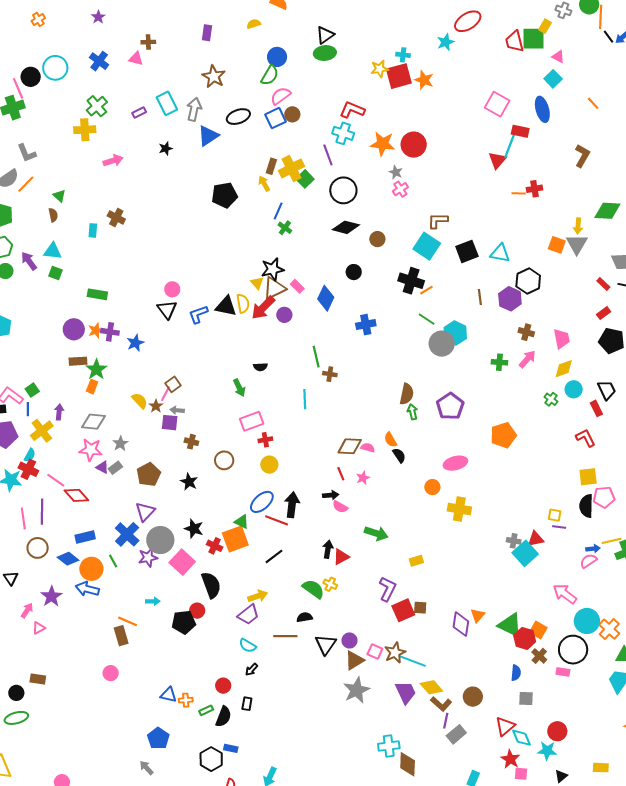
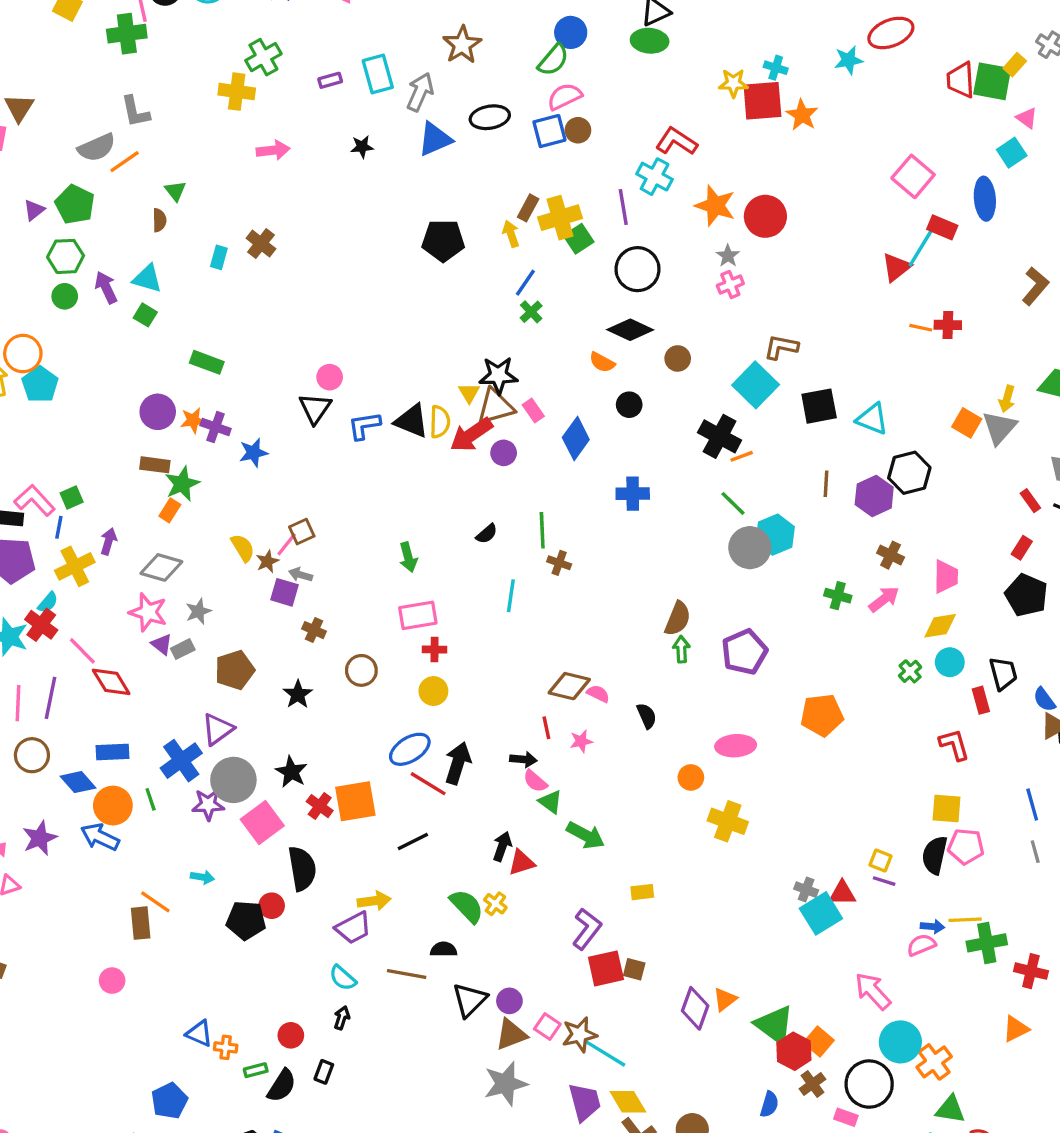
red rectangle: (604, 313) -> (1022, 548), turned -32
black semicircle: (260, 367) -> (487, 534), moved, turned -48
orange semicircle: (390, 440) -> (602, 362), moved, turned -42
green triangle: (242, 522) -> (551, 802), moved
black arrow: (252, 669) -> (342, 1018), turned 144

